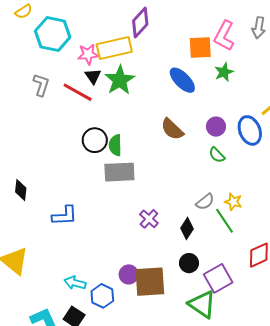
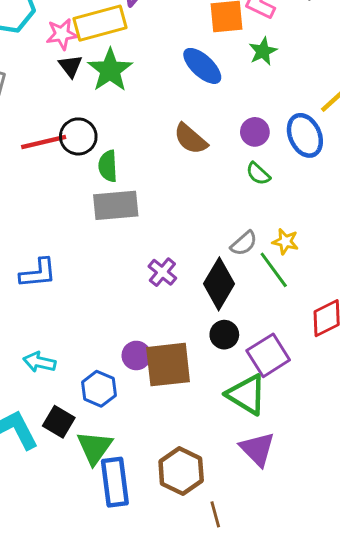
red line: (78, 92) -> (44, 142), moved, turned -40
black circle: (95, 140) -> (78, 136), moved
black diamond: (187, 228) -> (219, 284), size x1.6
cyan arrow: (75, 283) -> (39, 362), moved

